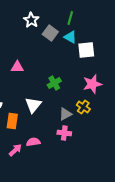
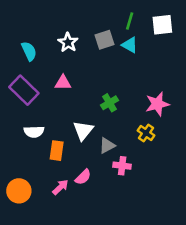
white star: (31, 20) -> (68, 42), moved
gray square: (50, 33) -> (104, 40), turned 35
white square: (86, 50) -> (162, 25), moved
gray triangle: (65, 114) -> (107, 146), moved
pink semicircle: (33, 142) -> (83, 177), turned 144

